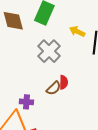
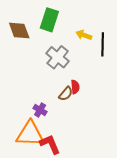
purple cross: (26, 102) -> (40, 110), turned 32

